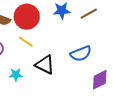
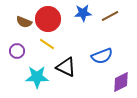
cyan star: (16, 75) -> (37, 77), size x1.6

